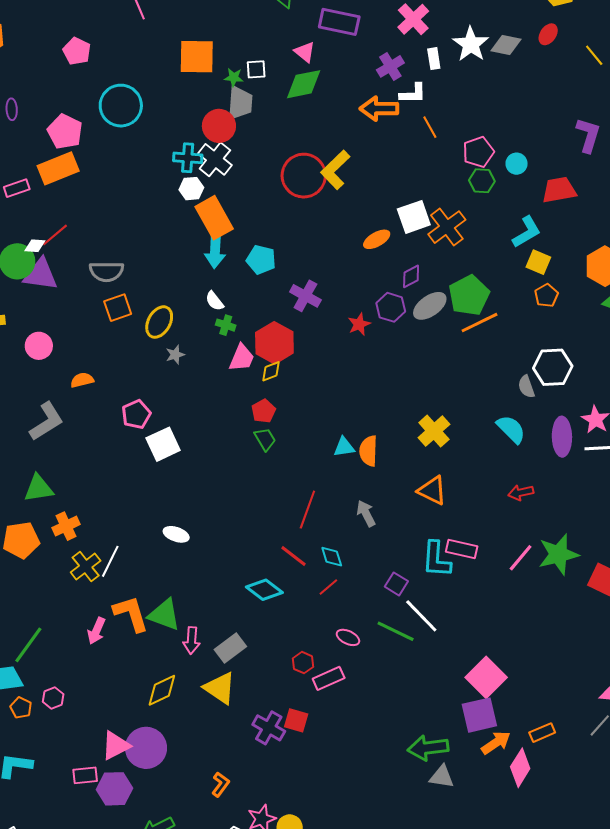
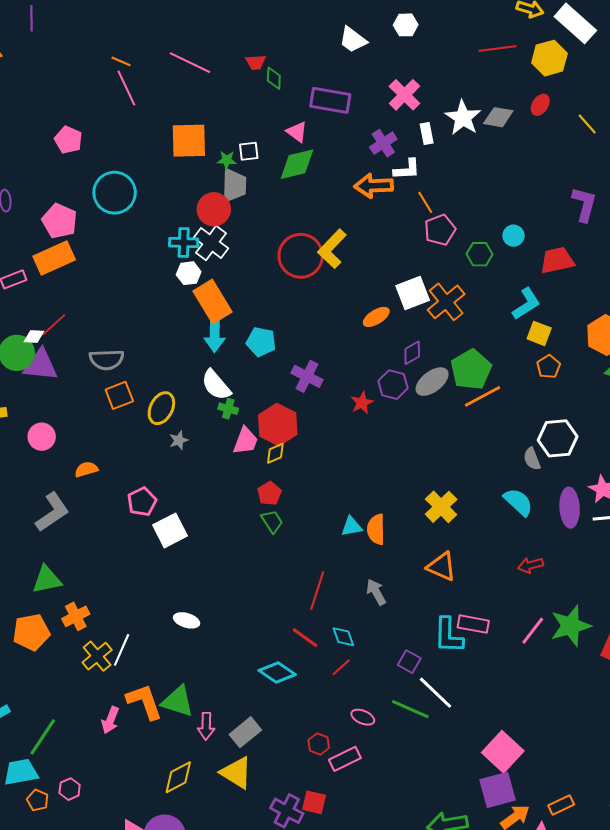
pink pentagon: (478, 152) -> (440, 230), moved
white semicircle: (215, 301) -> (216, 385), size x1.6

